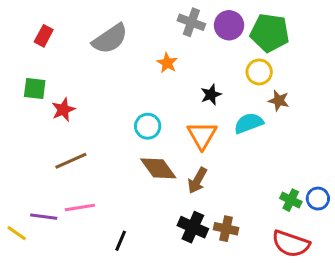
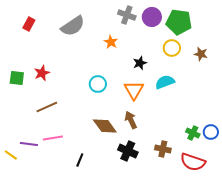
green square: (35, 89) -> (17, 78), moved
brown star: (279, 101) -> (201, 54), moved
brown diamond: (158, 168) -> (105, 126), moved
brown arrow: (197, 180) -> (131, 120), turned 126
brown cross: (226, 229) -> (163, 149), moved

